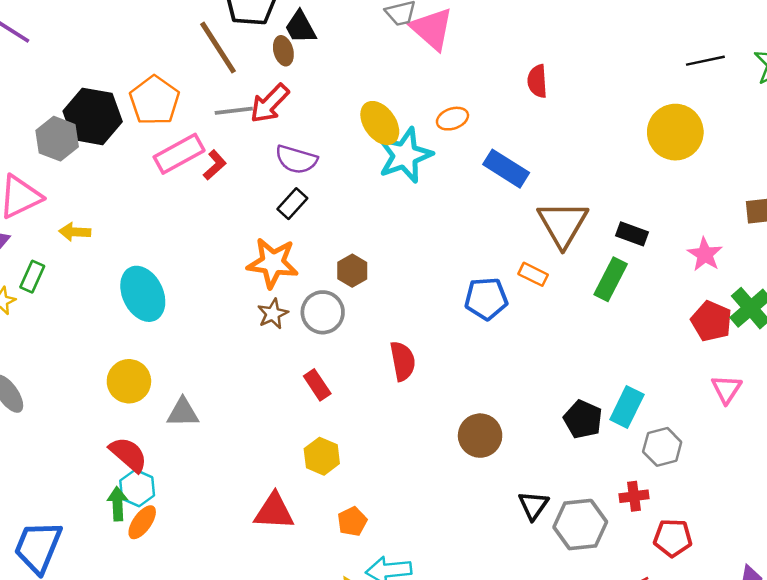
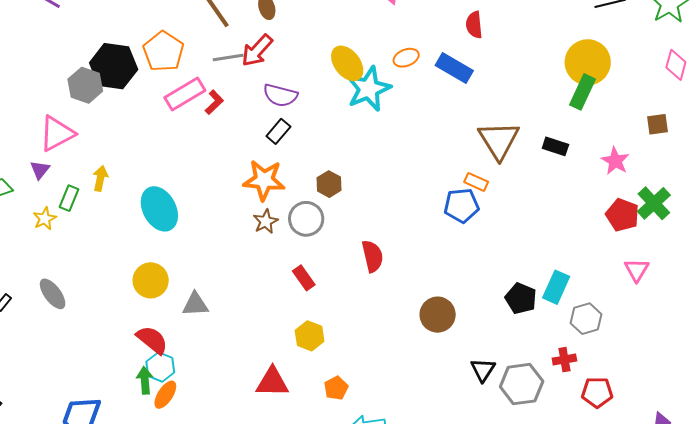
blue rectangle: (506, 169) -> (454, 68), moved
yellow arrow: (75, 232) -> (100, 178), moved, turned 100
green rectangle: (611, 279) -> (582, 92), moved
blue pentagon: (486, 299) -> (462, 206), moved

